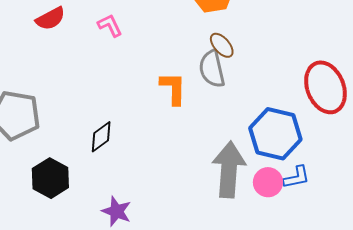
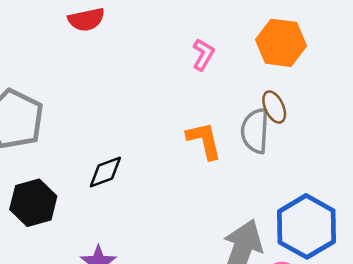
pink L-shape: (110, 25) -> (203, 55), moved, turned 40
orange L-shape: (173, 88) -> (204, 140), turned -30

